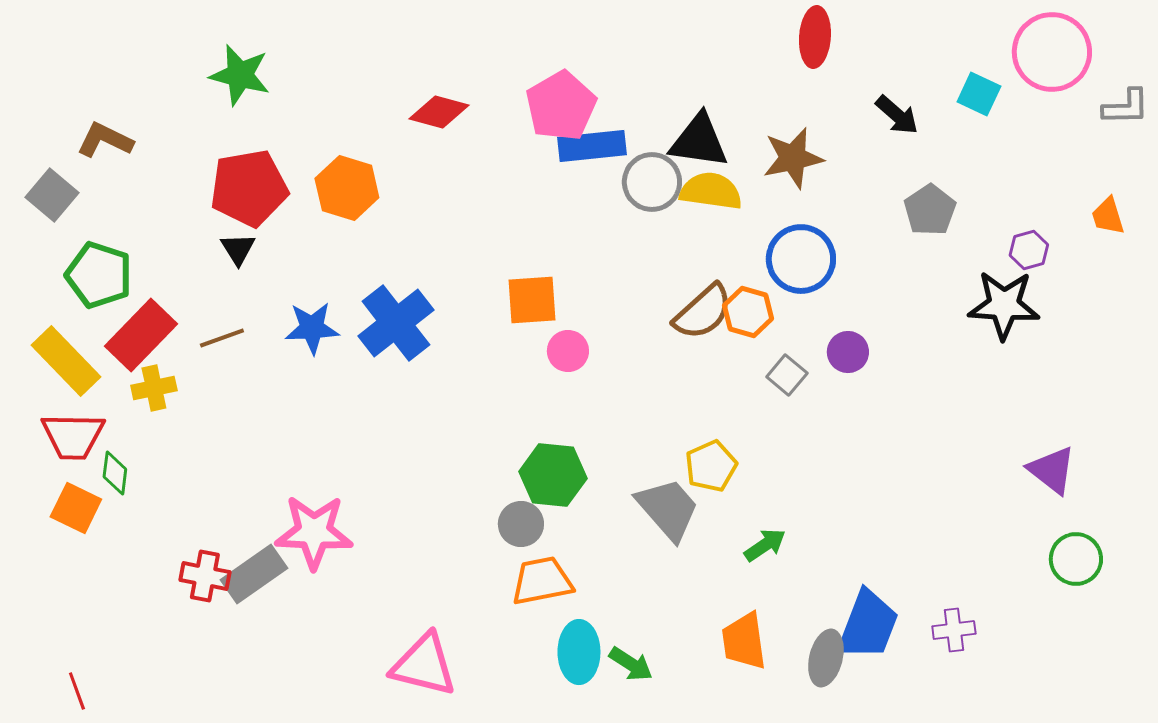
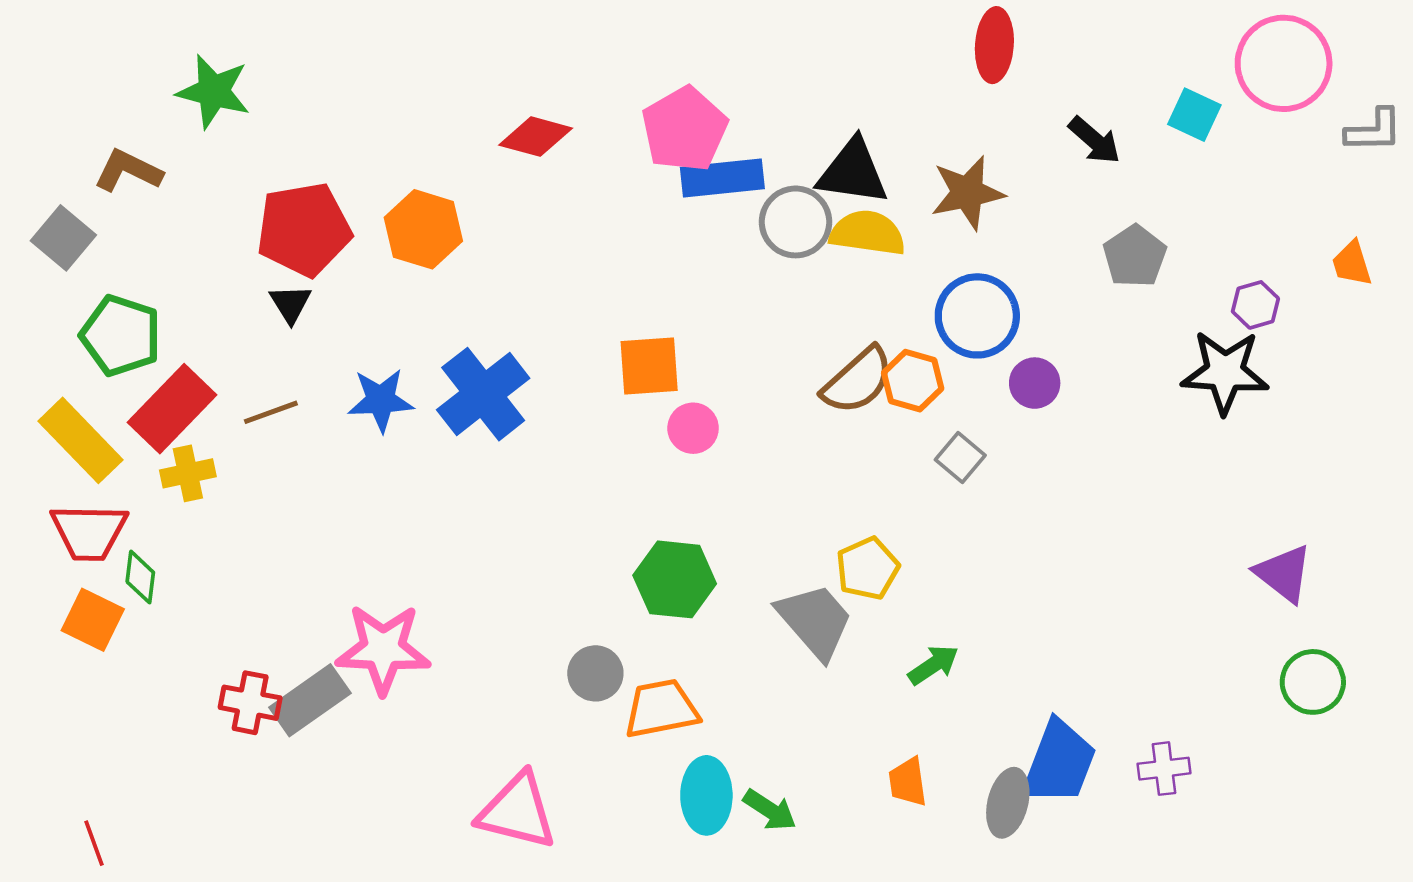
green star: (240, 75) -> (214, 91), moved
purple circle: (848, 352) -> (1035, 383), moved
gray circle: (521, 524) -> (595, 673), moved
orange trapezoid: (744, 641) -> (908, 782), size x0.7

